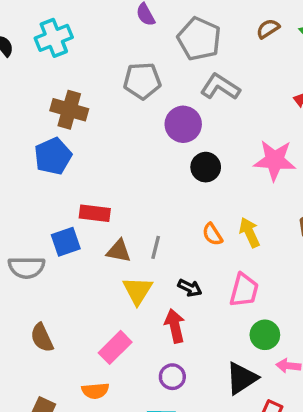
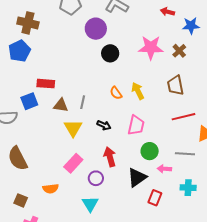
red arrow: (175, 326) -> (110, 157), moved
brown semicircle: (42, 338) -> (18, 159), size x1.4
pink rectangle: (115, 347) -> (73, 163), moved

